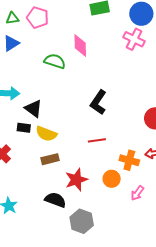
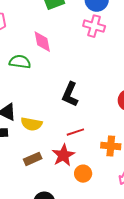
yellow semicircle: (46, 134) -> (31, 124), moved
orange circle: (112, 179) -> (83, 174), moved
red star: (76, 180) -> (63, 155), moved

